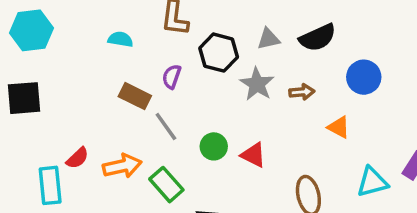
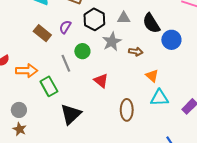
black semicircle: (318, 38) -> (151, 23), turned 70
blue circle: (364, 77) -> (171, 40), moved
gray line: (166, 126) -> (66, 63), moved
green circle: (214, 146) -> (82, 51), moved
cyan triangle: (372, 182) -> (159, 98), moved

